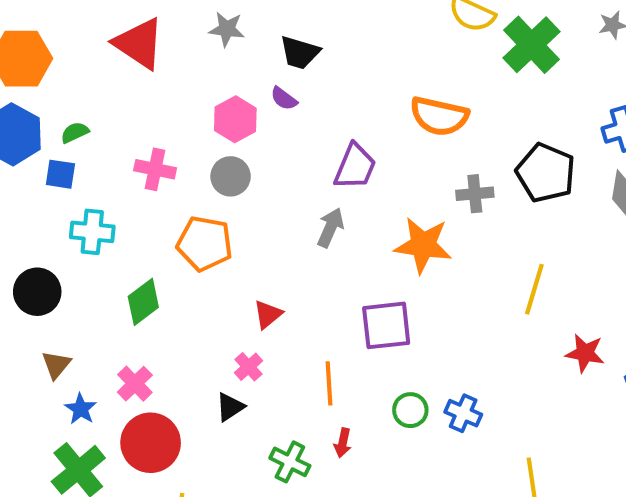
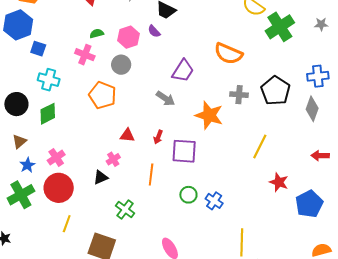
green semicircle: (75, 132) -> (97, 33), moved
gray arrow: (330, 228) -> (165, 98), turned 90
green diamond: (143, 302) -> (48, 114), moved
red triangle: (268, 314) -> (127, 135), turned 35
red arrow: (343, 443) -> (158, 137), moved

